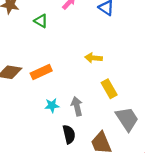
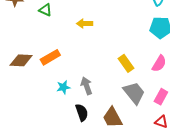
yellow arrow: (94, 58) -> (85, 24), moved
yellow rectangle: (109, 89) -> (126, 63), moved

